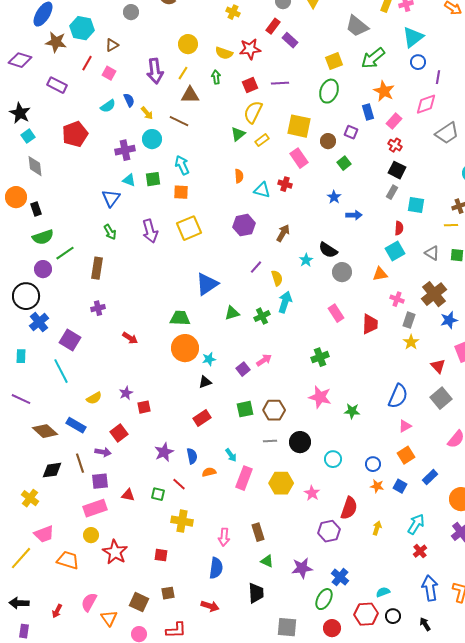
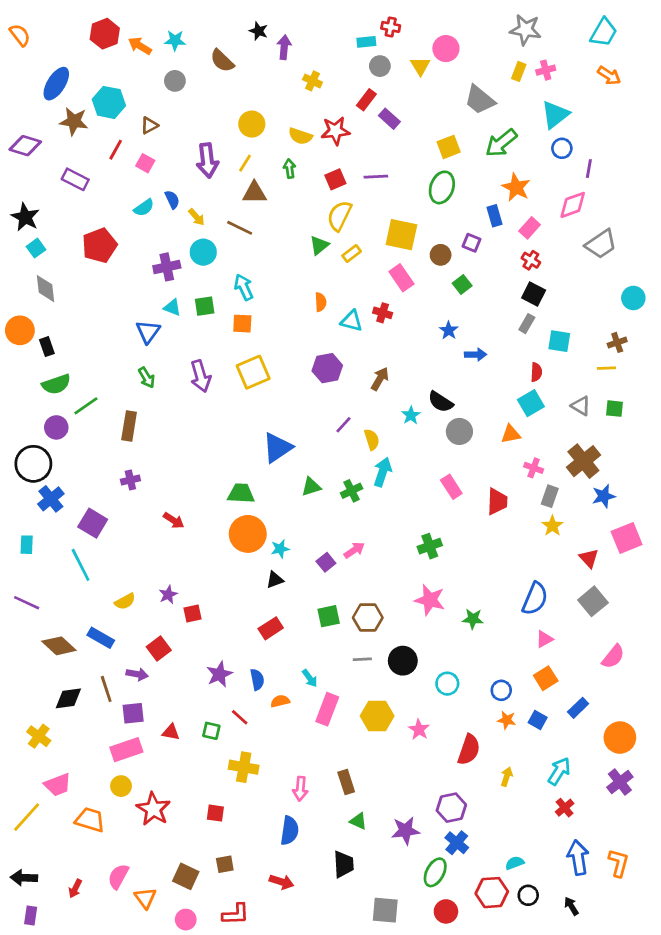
purple hexagon: (329, 531) -> (451, 808), moved

